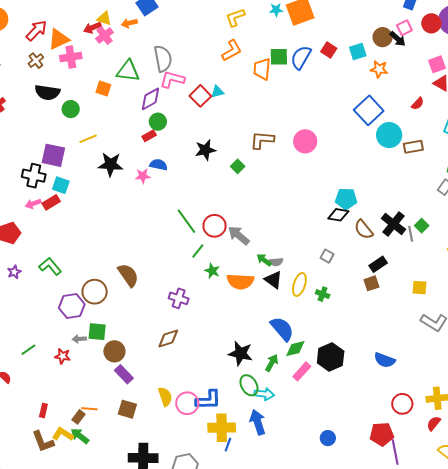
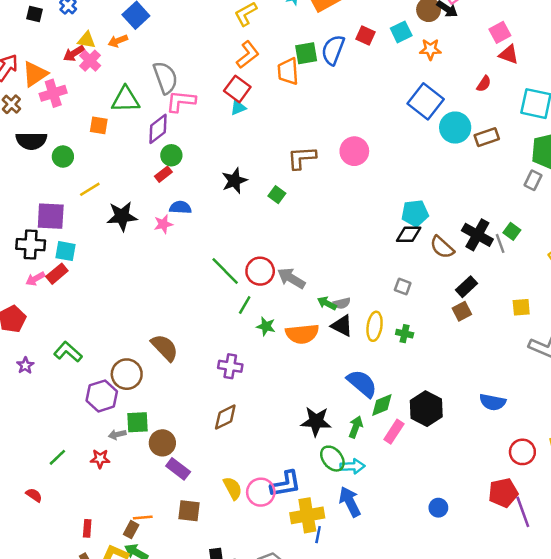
red square: (200, 96) -> (237, 89), moved

